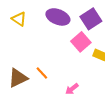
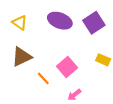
pink square: (81, 42) -> (67, 67), moved
brown triangle: (18, 78) -> (22, 57), moved

